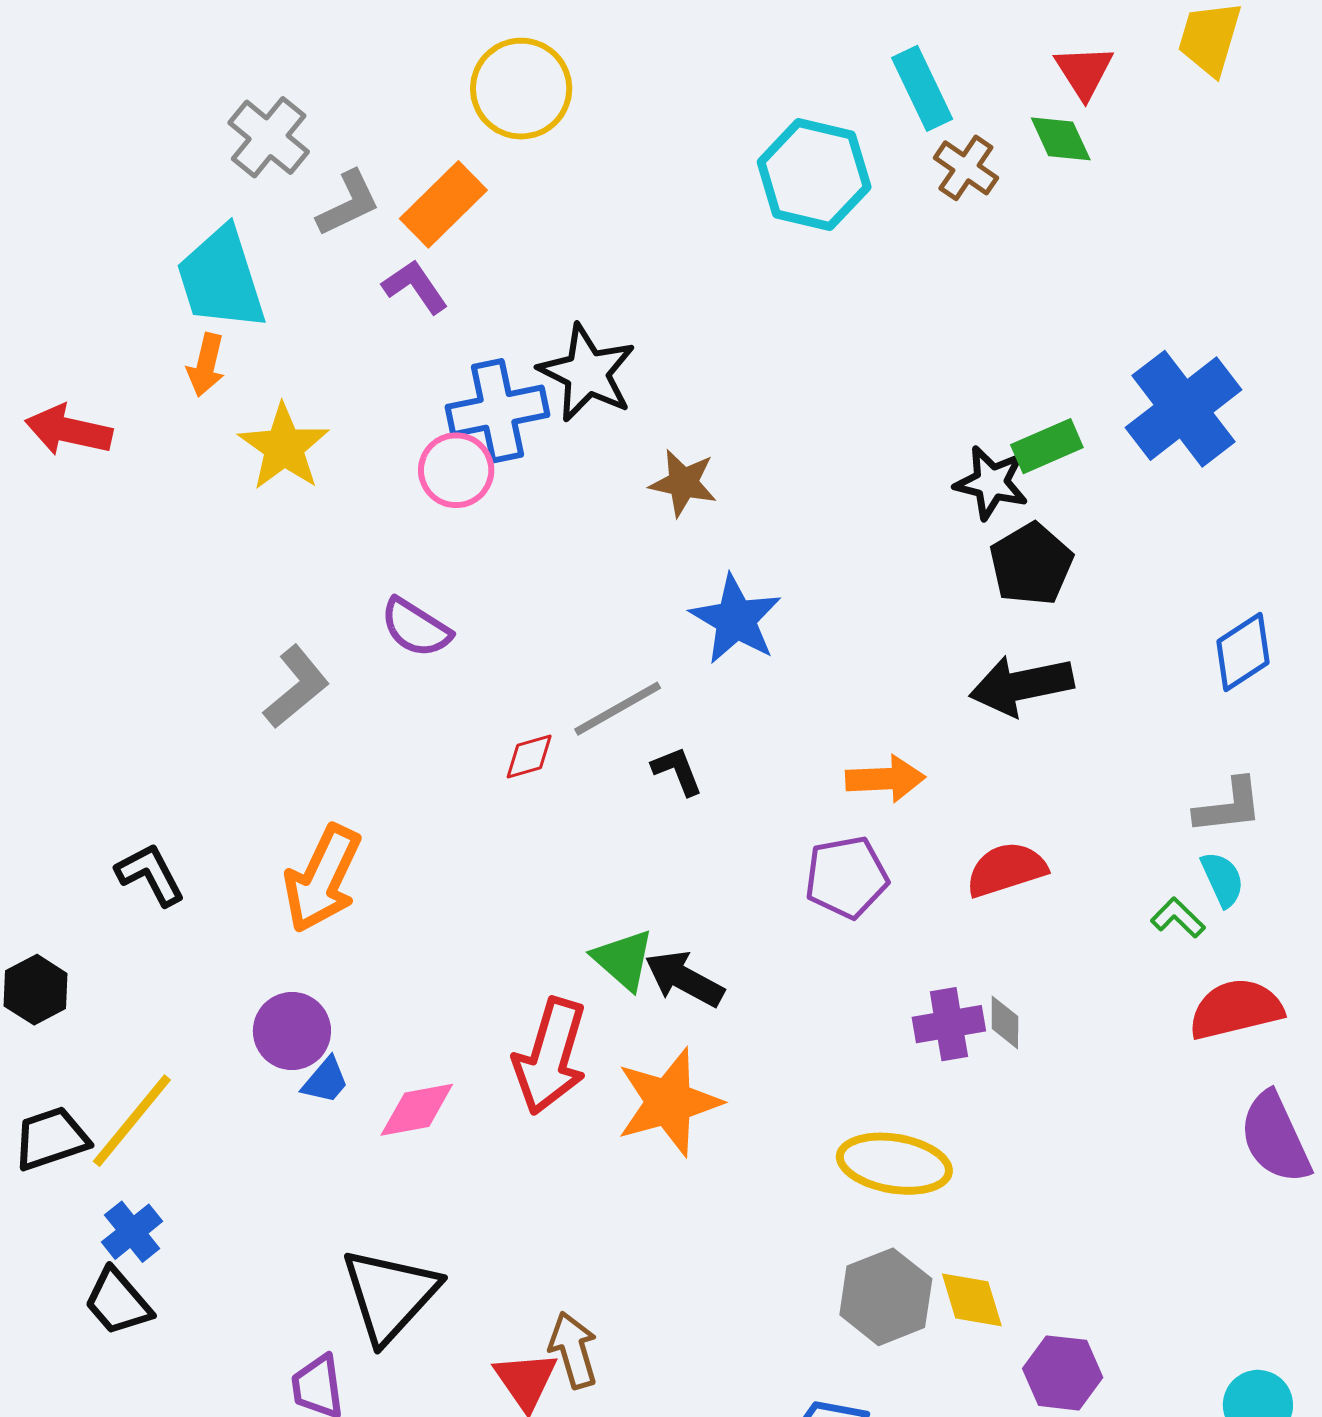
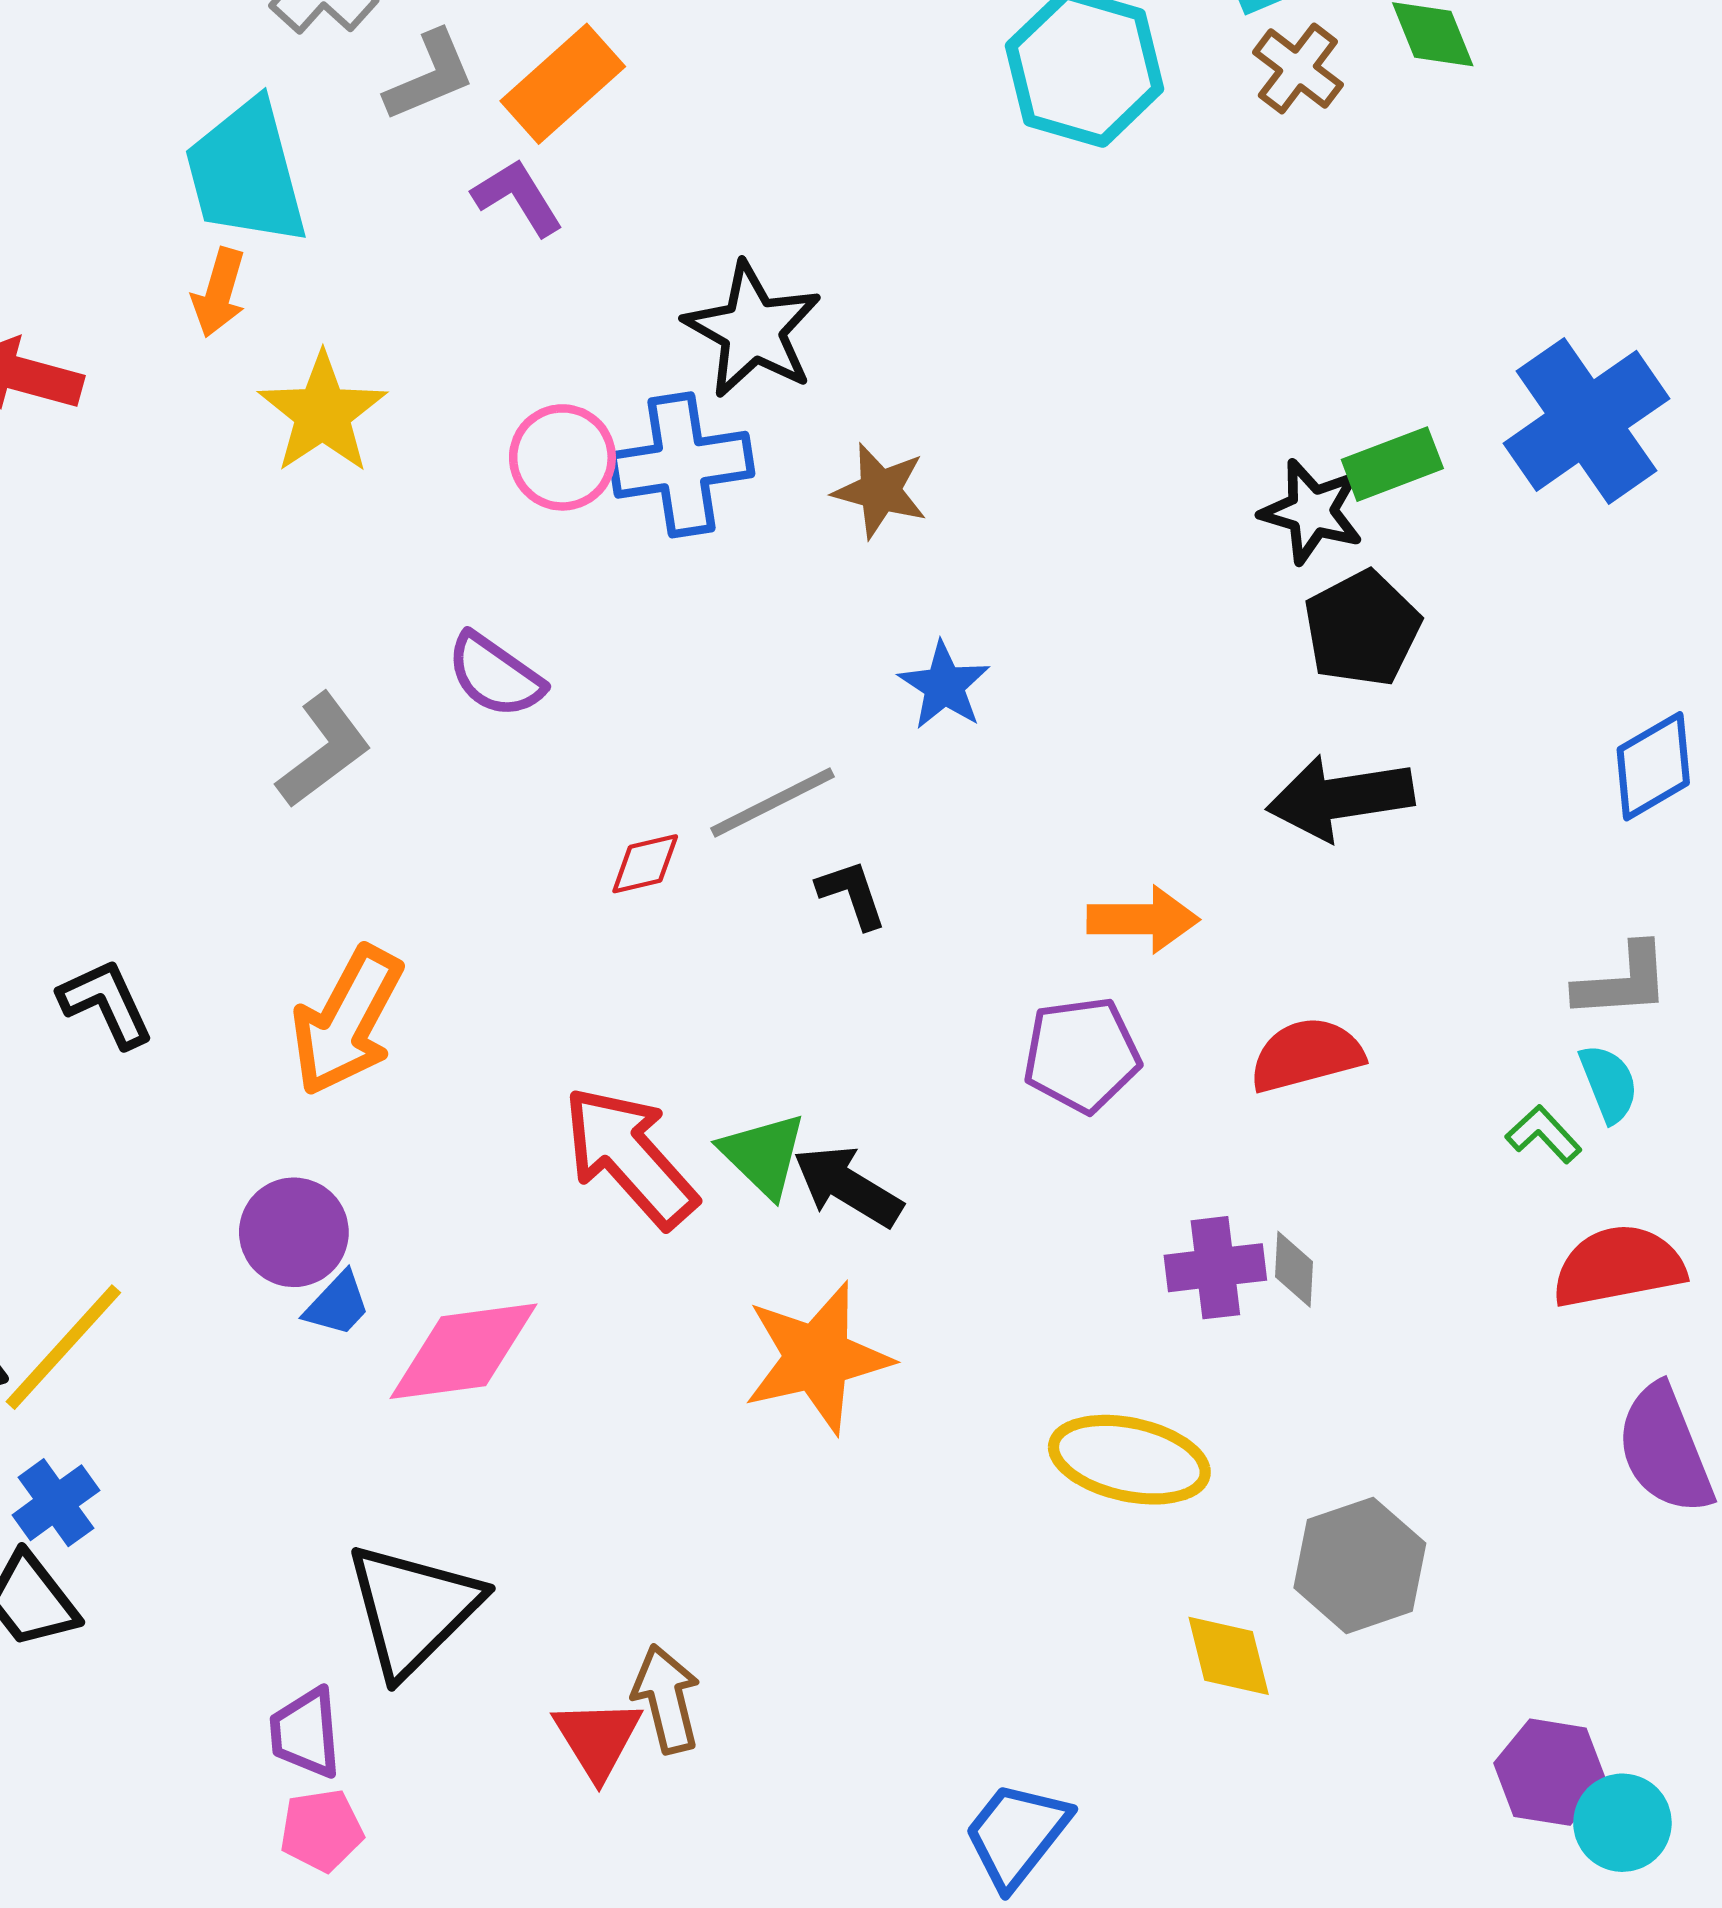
blue cross: (497, 411) -> (682, 465), moved
blue star: (736, 619) -> (944, 686), size x0.7
red arrow: (550, 1056) -> (630, 1157), moved, turned 119
pink diamond: (417, 1110) -> (463, 1351), size x1.4
gray hexagon: (886, 1297) -> (1360, 1565), moved
purple hexagon: (1063, 1373) -> (1550, 1772), moved

